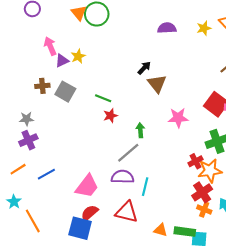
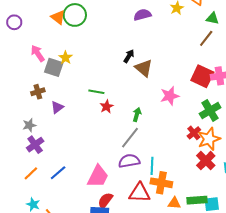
purple triangle: (62, 61) -> (57, 107), moved
gray square: (65, 92) -> (54, 67), moved
green arrow: (140, 130) -> (137, 114), turned 32
orange cross: (204, 209) -> (161, 183), moved, size x1.5

